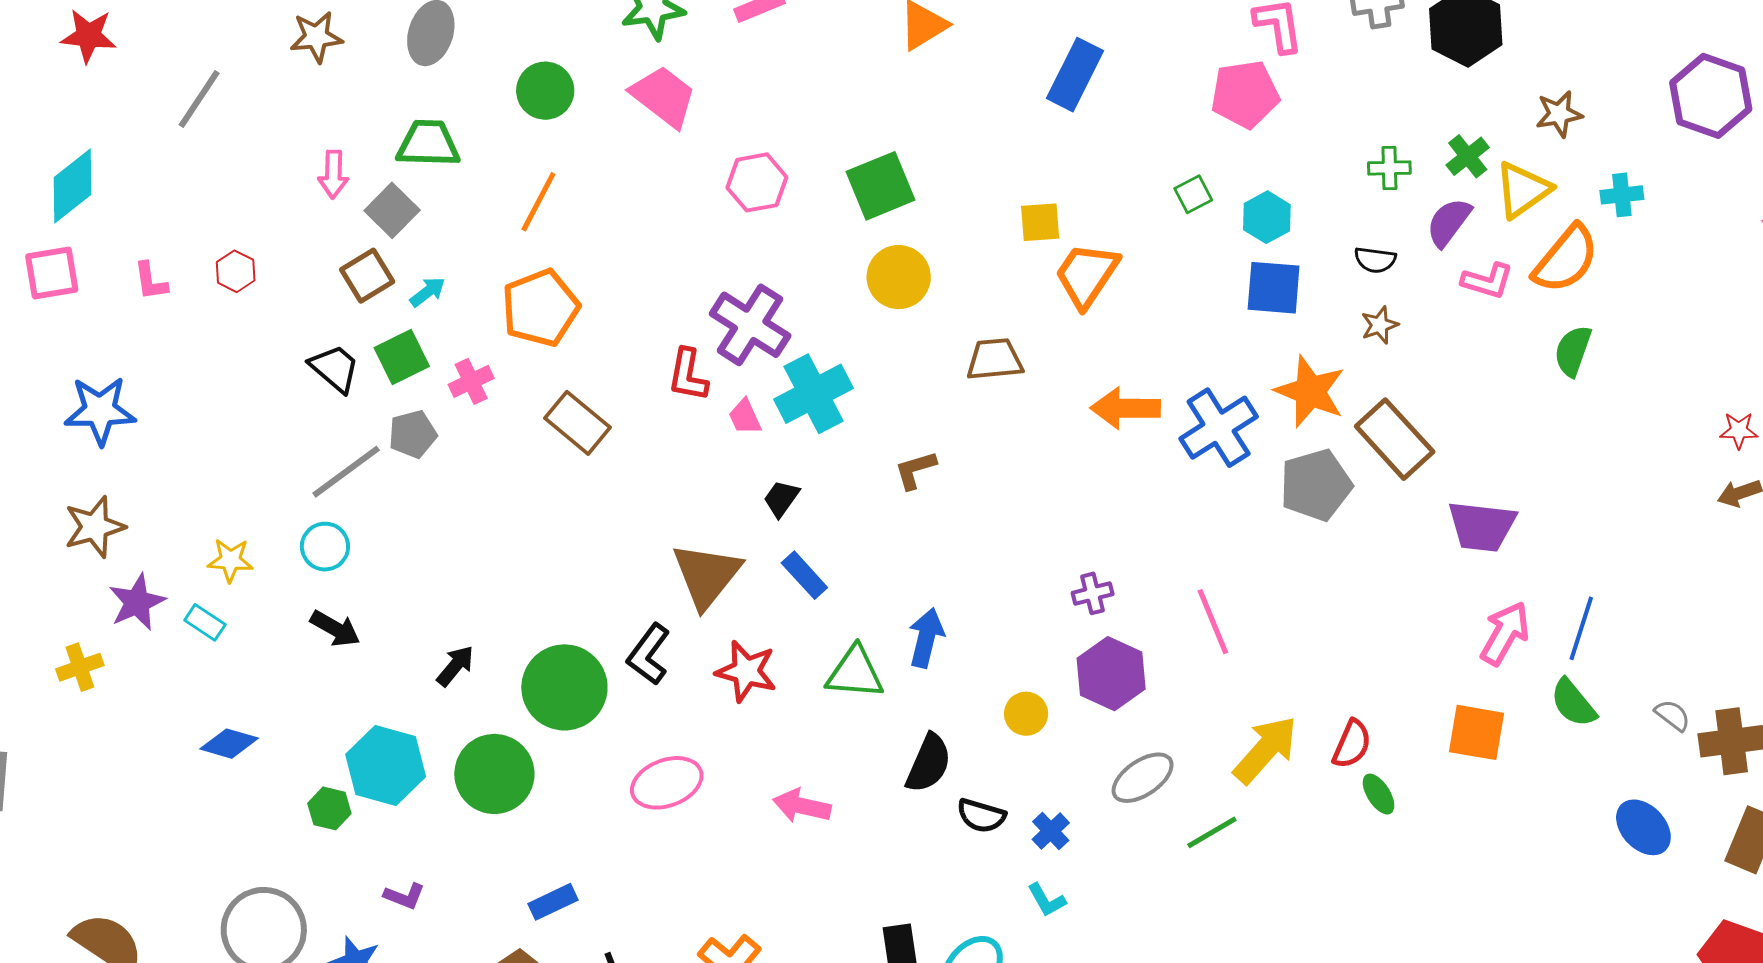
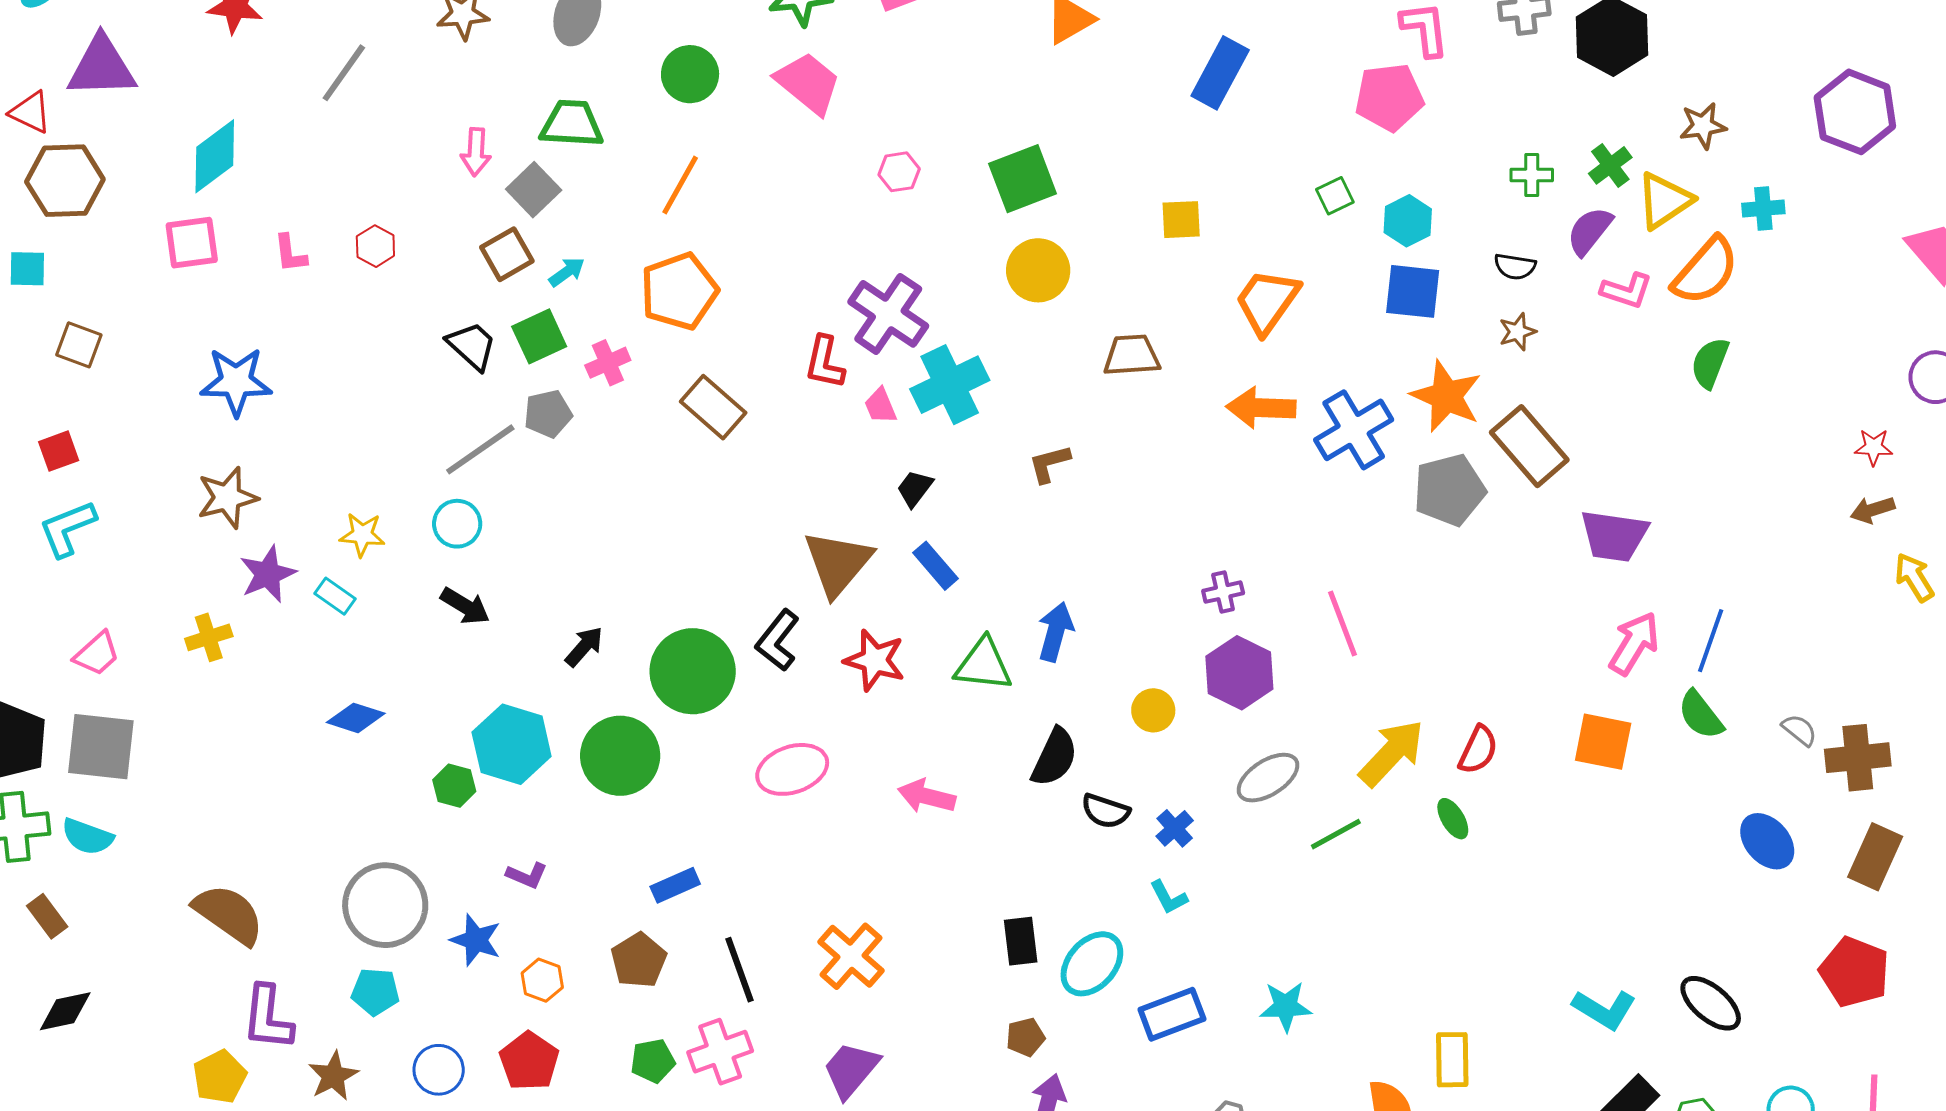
pink hexagon: (757, 182) -> (899, 172), size x0.7
orange trapezoid: (1087, 275) -> (1267, 301), moved
green ellipse: (1379, 794) -> (1453, 819), moved

